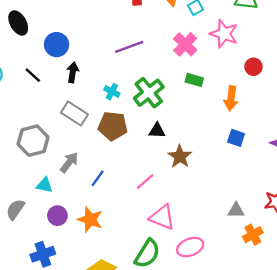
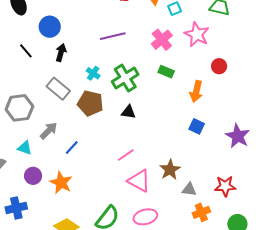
brown star: (180, 156) -> (170, 170), moved
pink line: (145, 182) -> (126, 155), moved
pink triangle: (162, 217) -> (139, 181), moved

